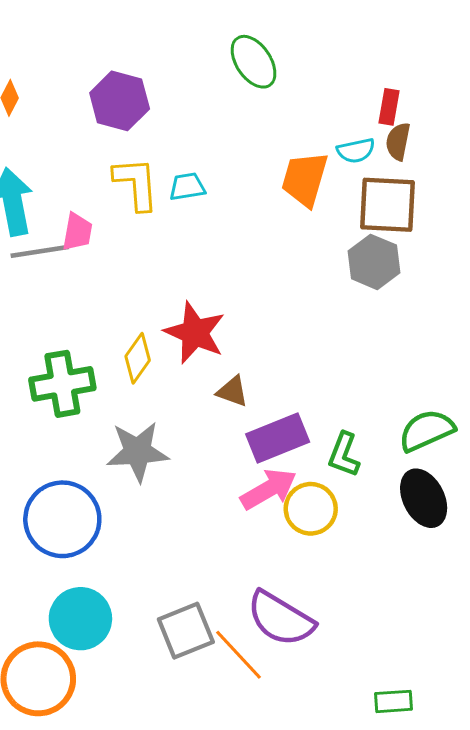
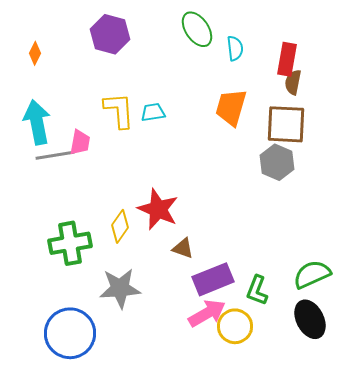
purple hexagon: (120, 101) -> (110, 34), moved
red rectangle: (389, 107) -> (287, 59), size x1.4
cyan semicircle: (356, 151) -> (235, 48), moved, turned -85

